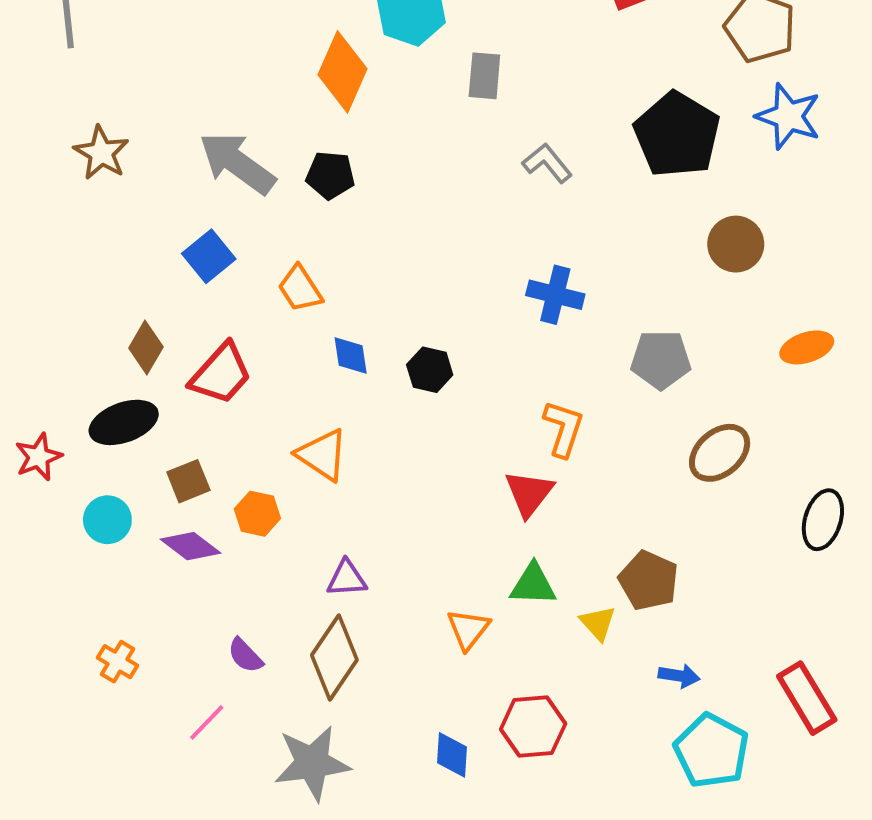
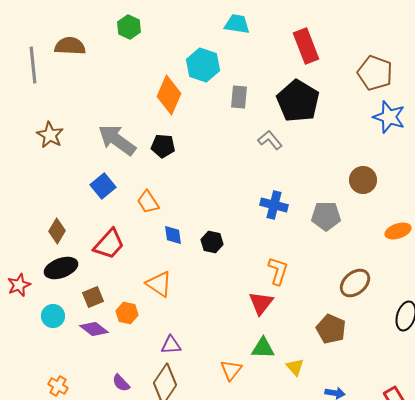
black pentagon: (677, 135) -> (298, 101), moved
brown diamond: (146, 347) -> (57, 231), moved
gray pentagon: (661, 360) -> (326, 216), moved
brown pentagon: (649, 581) -> (331, 329), moved

